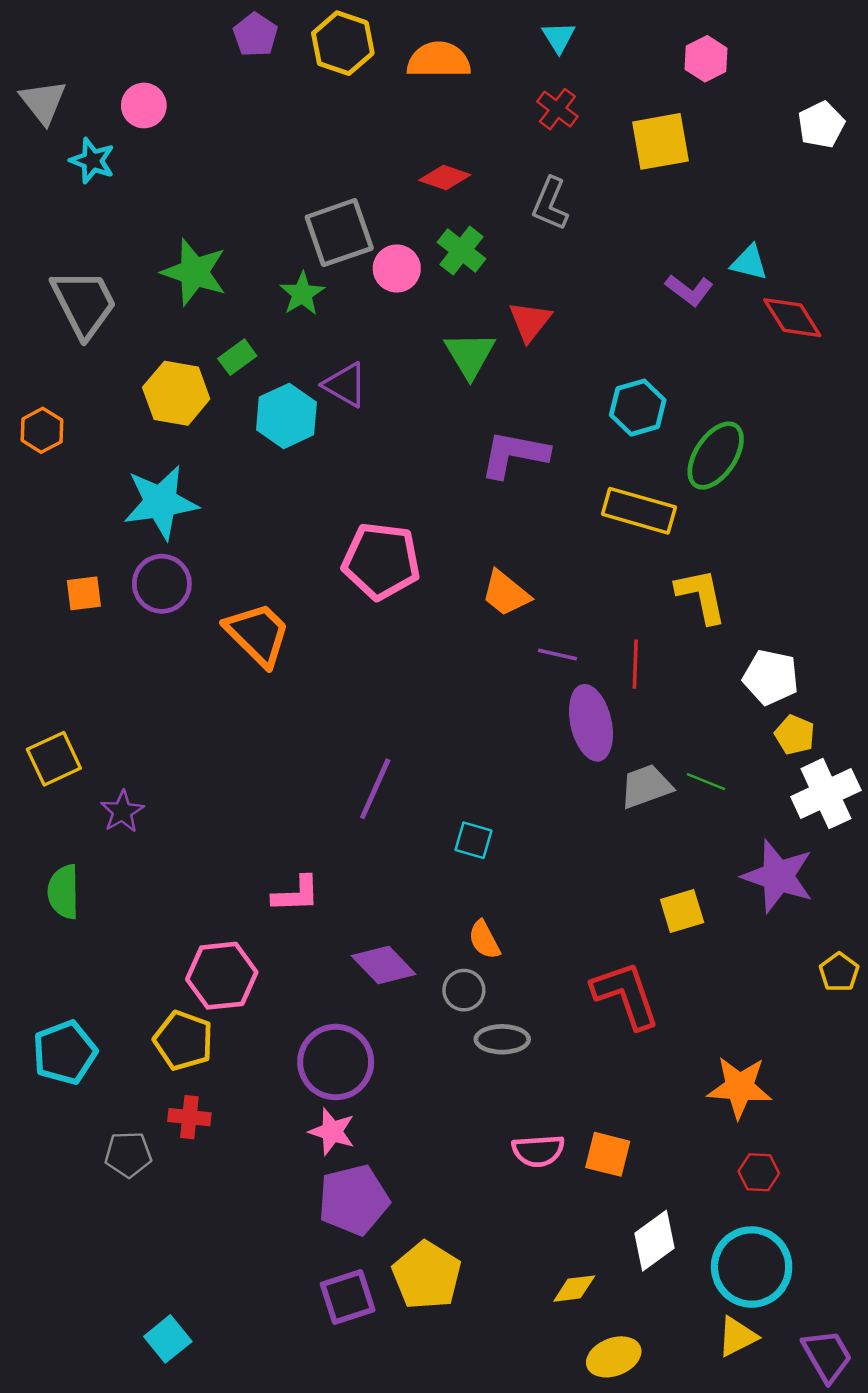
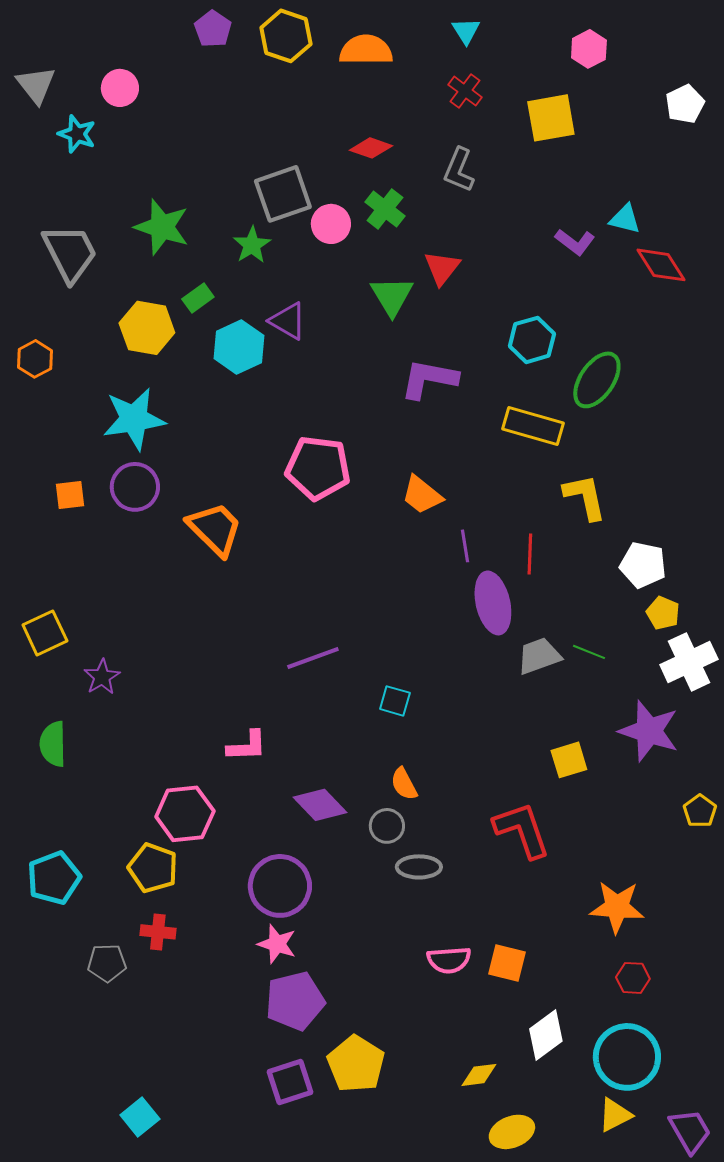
purple line: (557, 654) -> (465, 546), turned 68
purple line: (375, 789) -> (313, 658), turned 46

